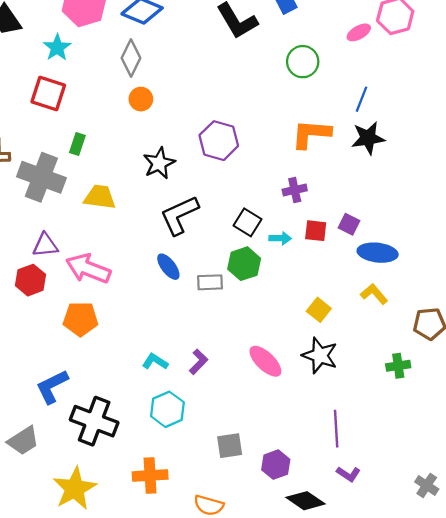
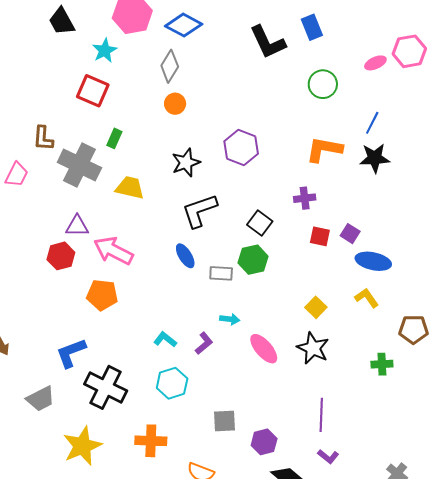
cyan arrow: (280, 238) -> (230, 319), moved

